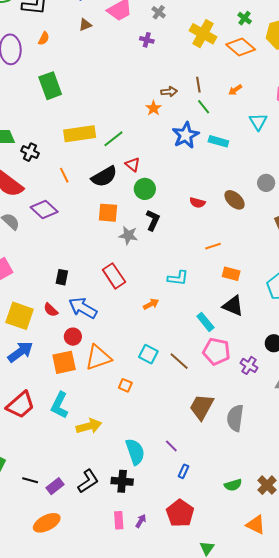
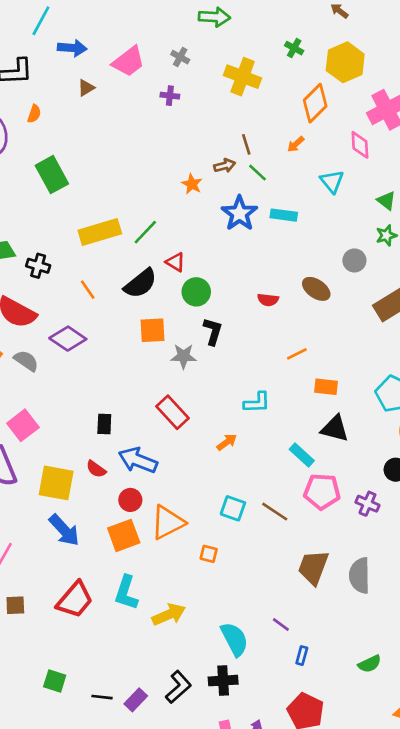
orange diamond: (241, 47) -> (315, 103), moved, turned -76
brown arrow: (169, 92) -> (225, 166), moved
blue arrow: (20, 352) -> (64, 530), turned 92

